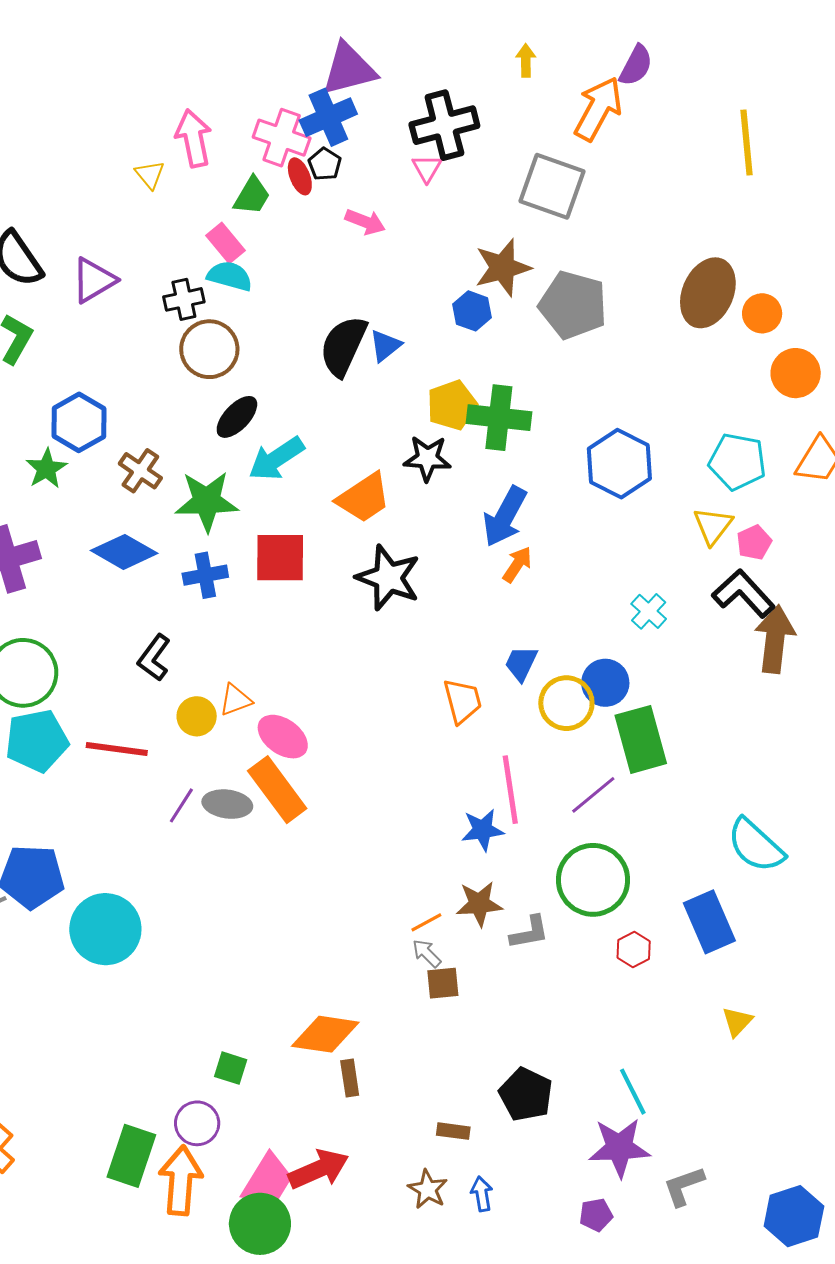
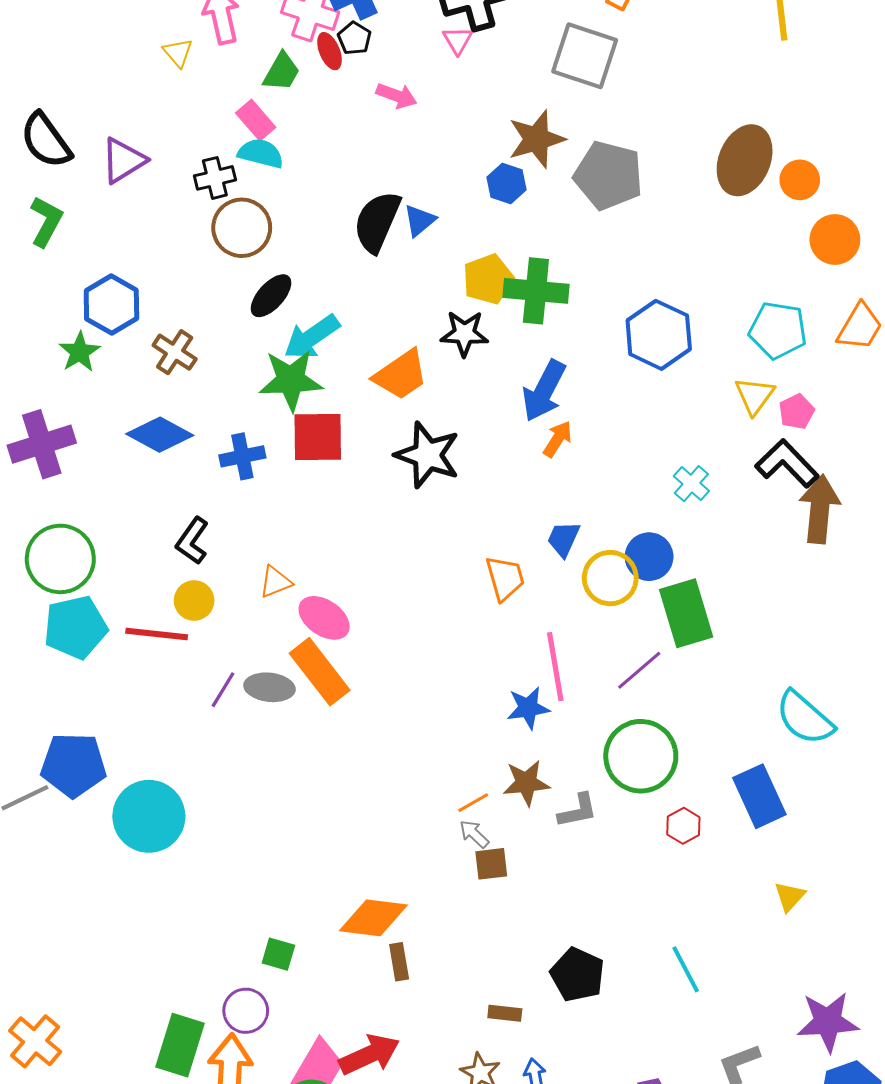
green star: (207, 501) -> (291, 380), moved
yellow circle: (197, 716) -> (194, 600), moved
purple star: (619, 1148) -> (828, 1022), moved

